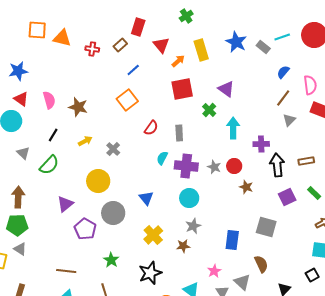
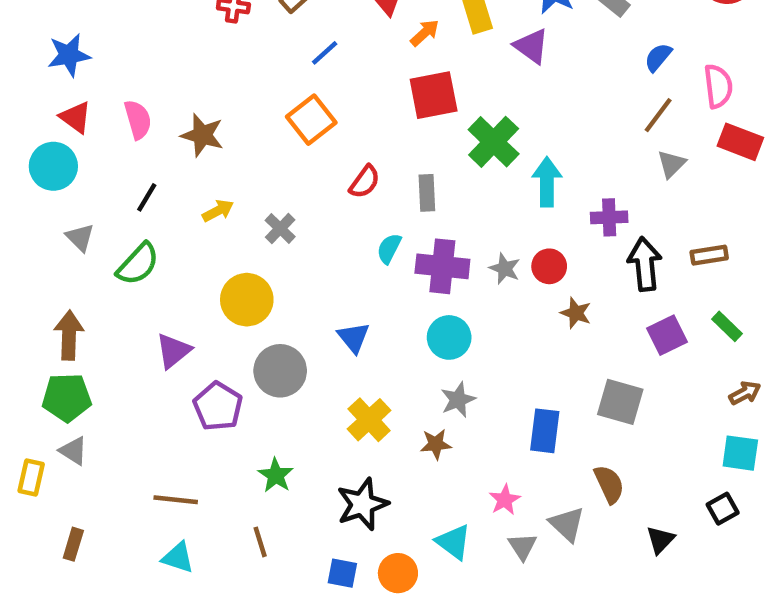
purple triangle: (226, 89) -> (531, 46), moved
green cross: (209, 110) -> (494, 142), size x1.6

